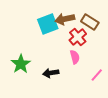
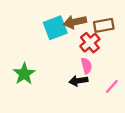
brown rectangle: (90, 22) -> (104, 25), turned -42
black arrow: (51, 73) -> (78, 81), moved

